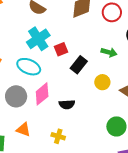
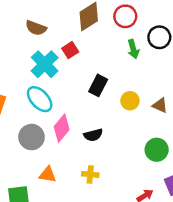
red square: (61, 49) -> (70, 50), moved
green arrow: (109, 52) -> (133, 49), moved, turned 70
cyan ellipse: (29, 67) -> (40, 99), turned 35

